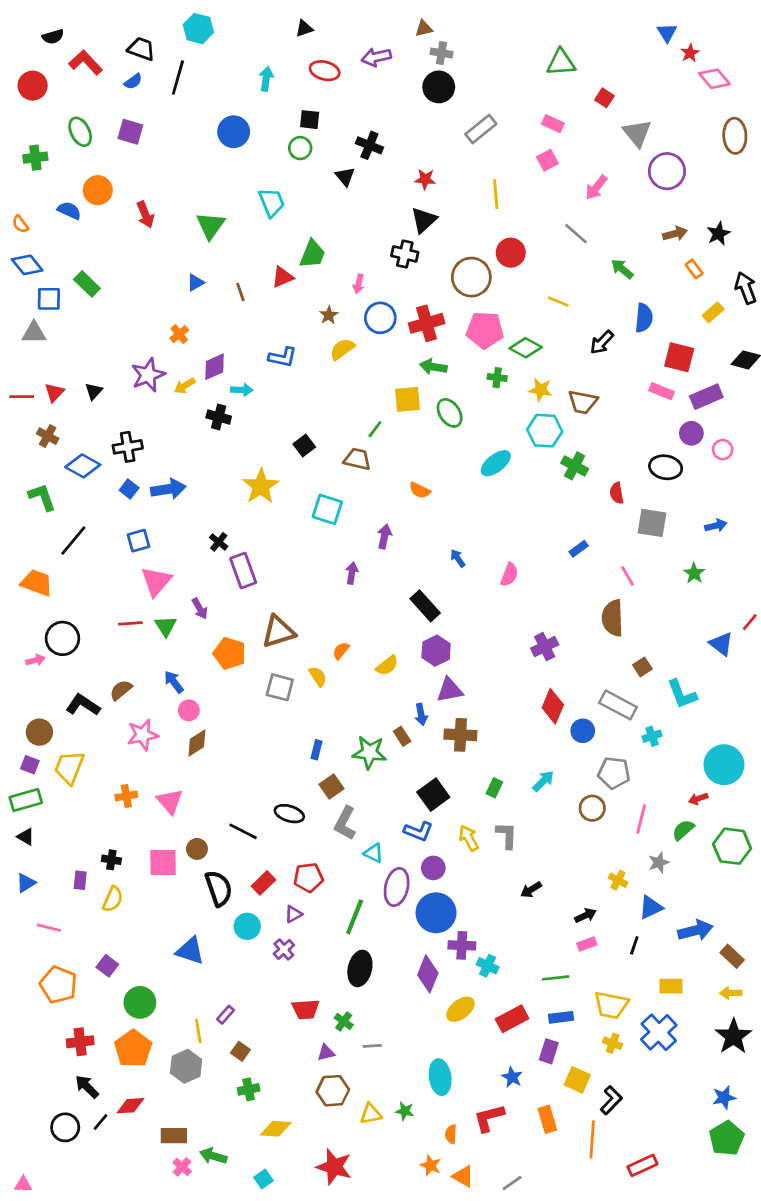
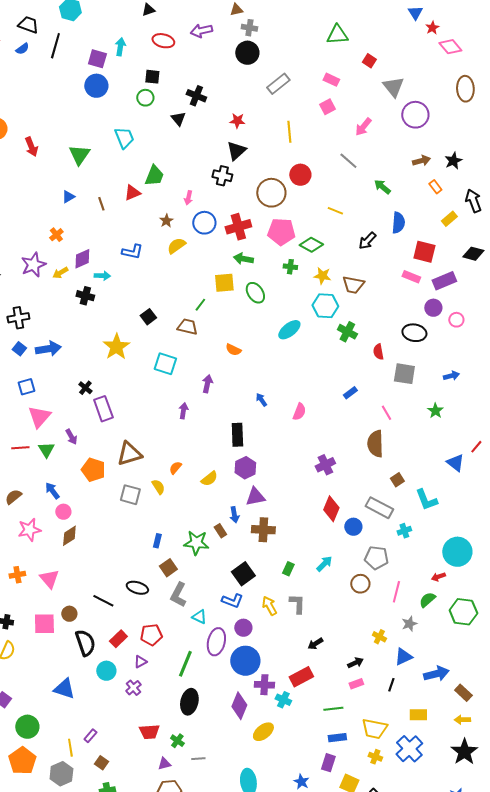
purple square: (130, 132) -> (97, 59), moved
black rectangle: (425, 606) -> (237, 435), turned 40
red rectangle: (512, 1019) -> (301, 677), moved

